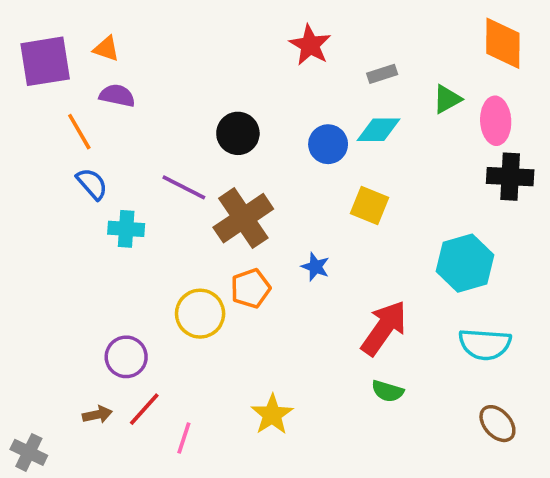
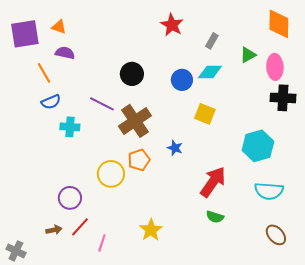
gray rectangle: (382, 74) -> (212, 41), turned -42
blue semicircle: (92, 184) -> (51, 102), turned 108

